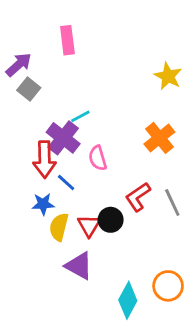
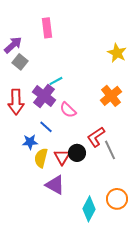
pink semicircle: (98, 158) -> (68, 110), turned -30
red arrow: (44, 159) -> (16, 102), moved
gray line: (172, 203) -> (110, 150), moved

